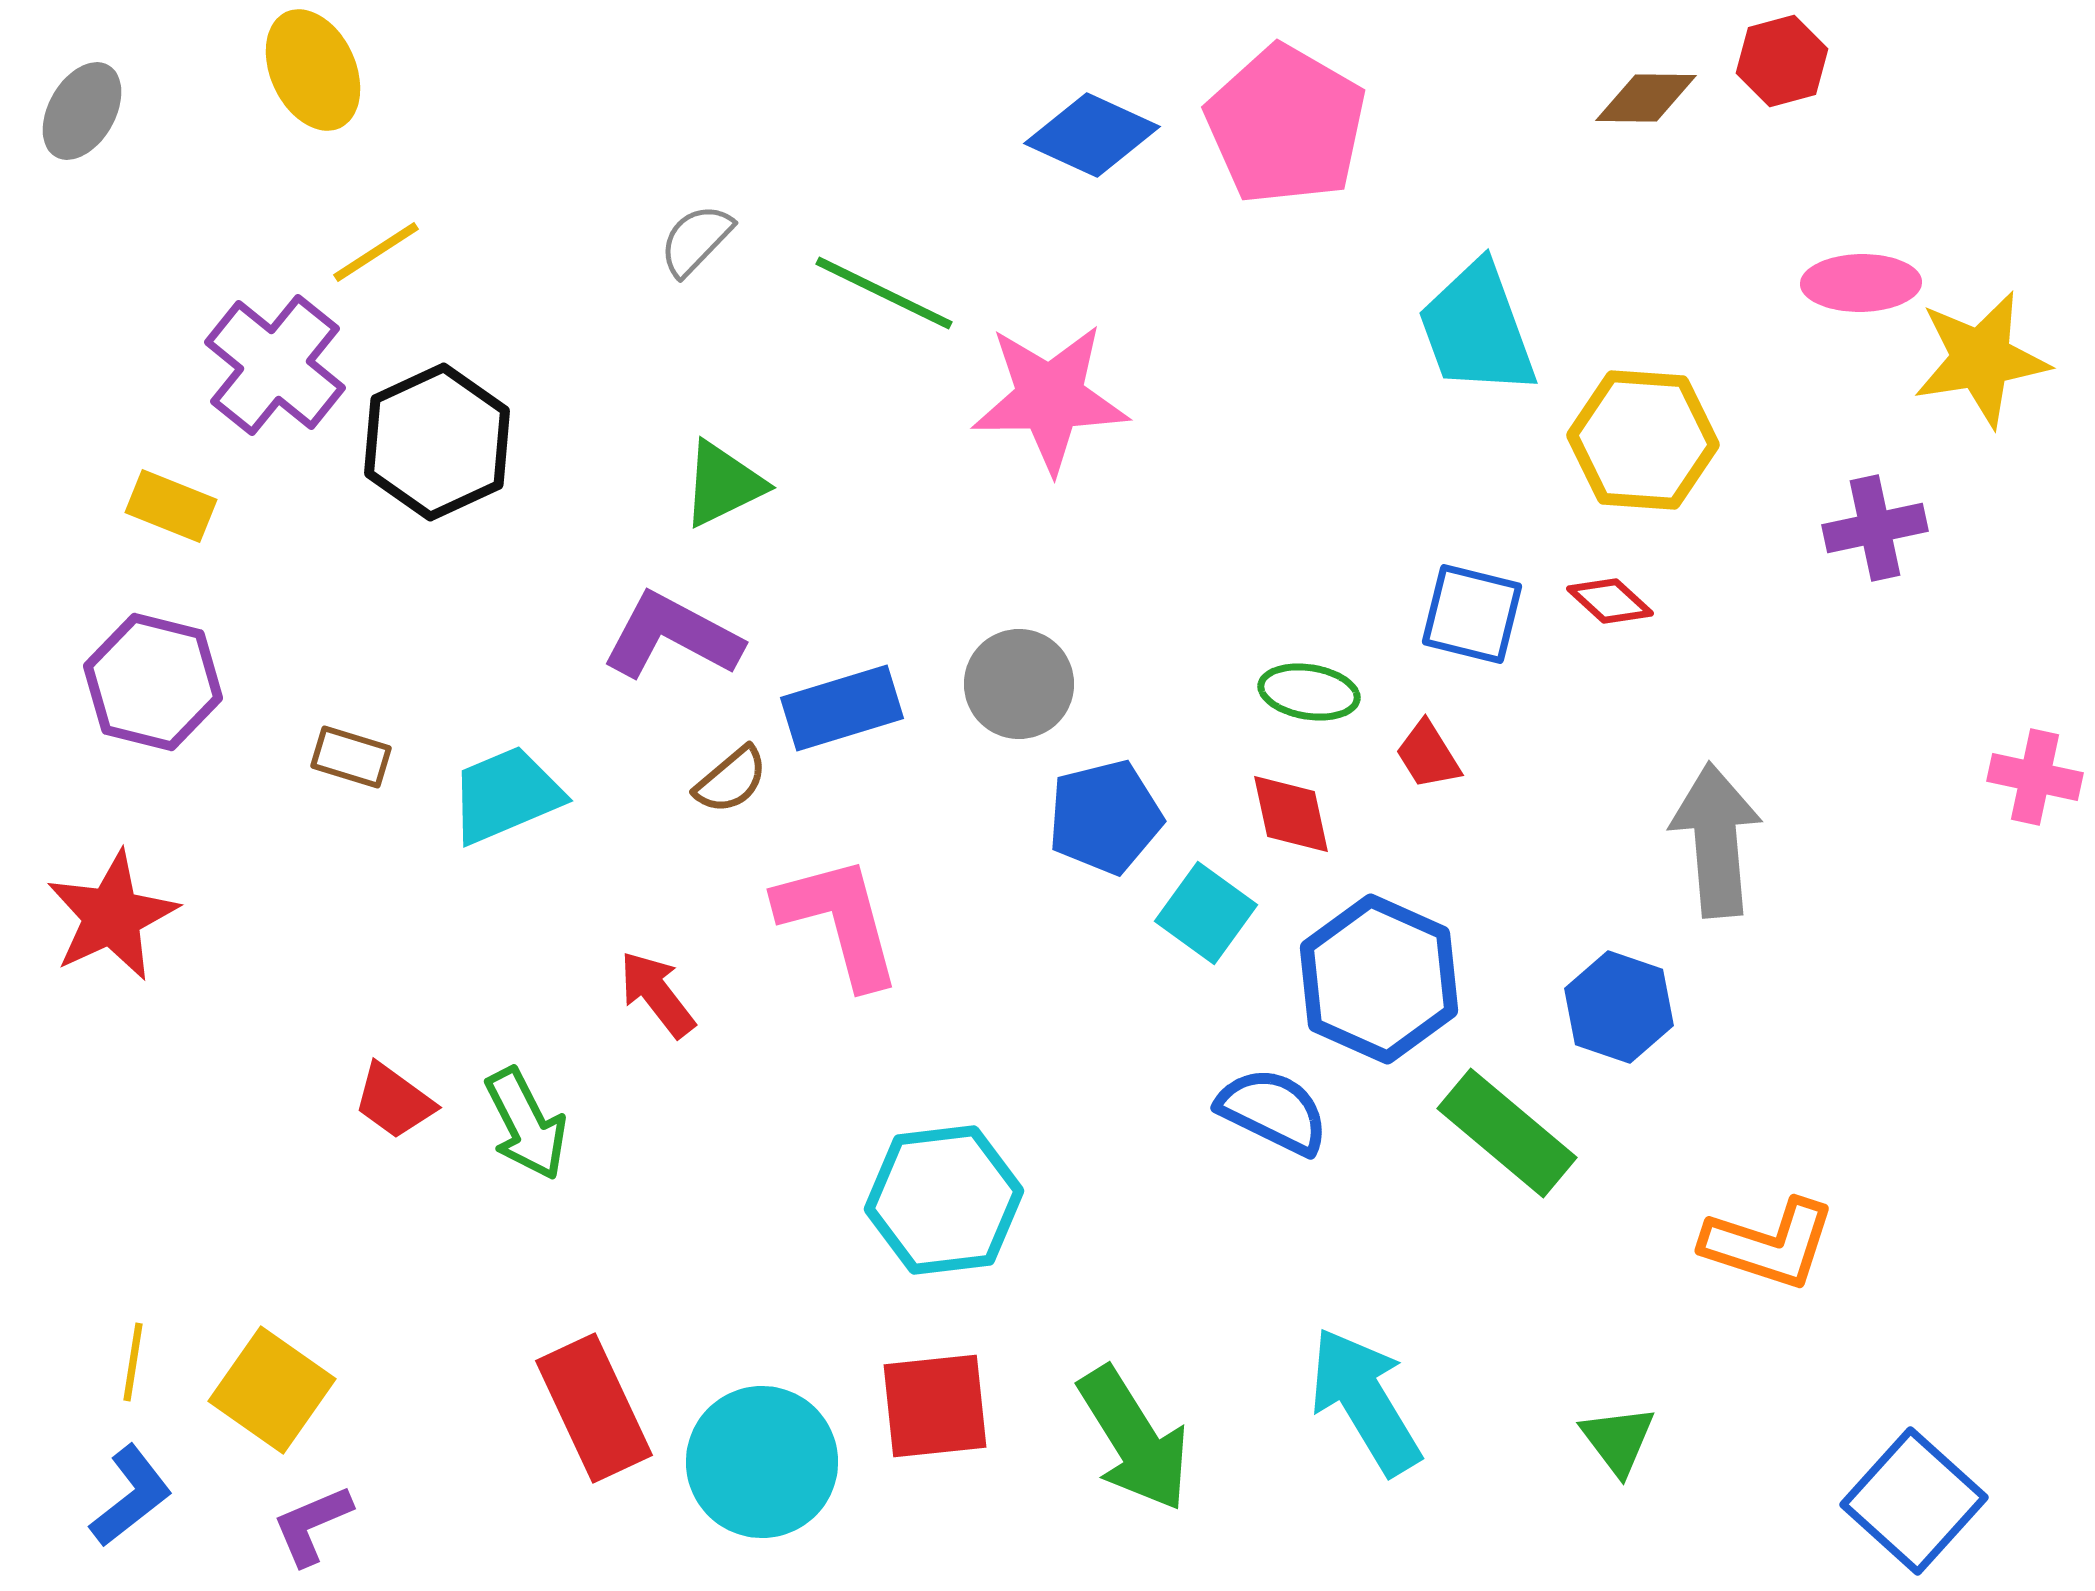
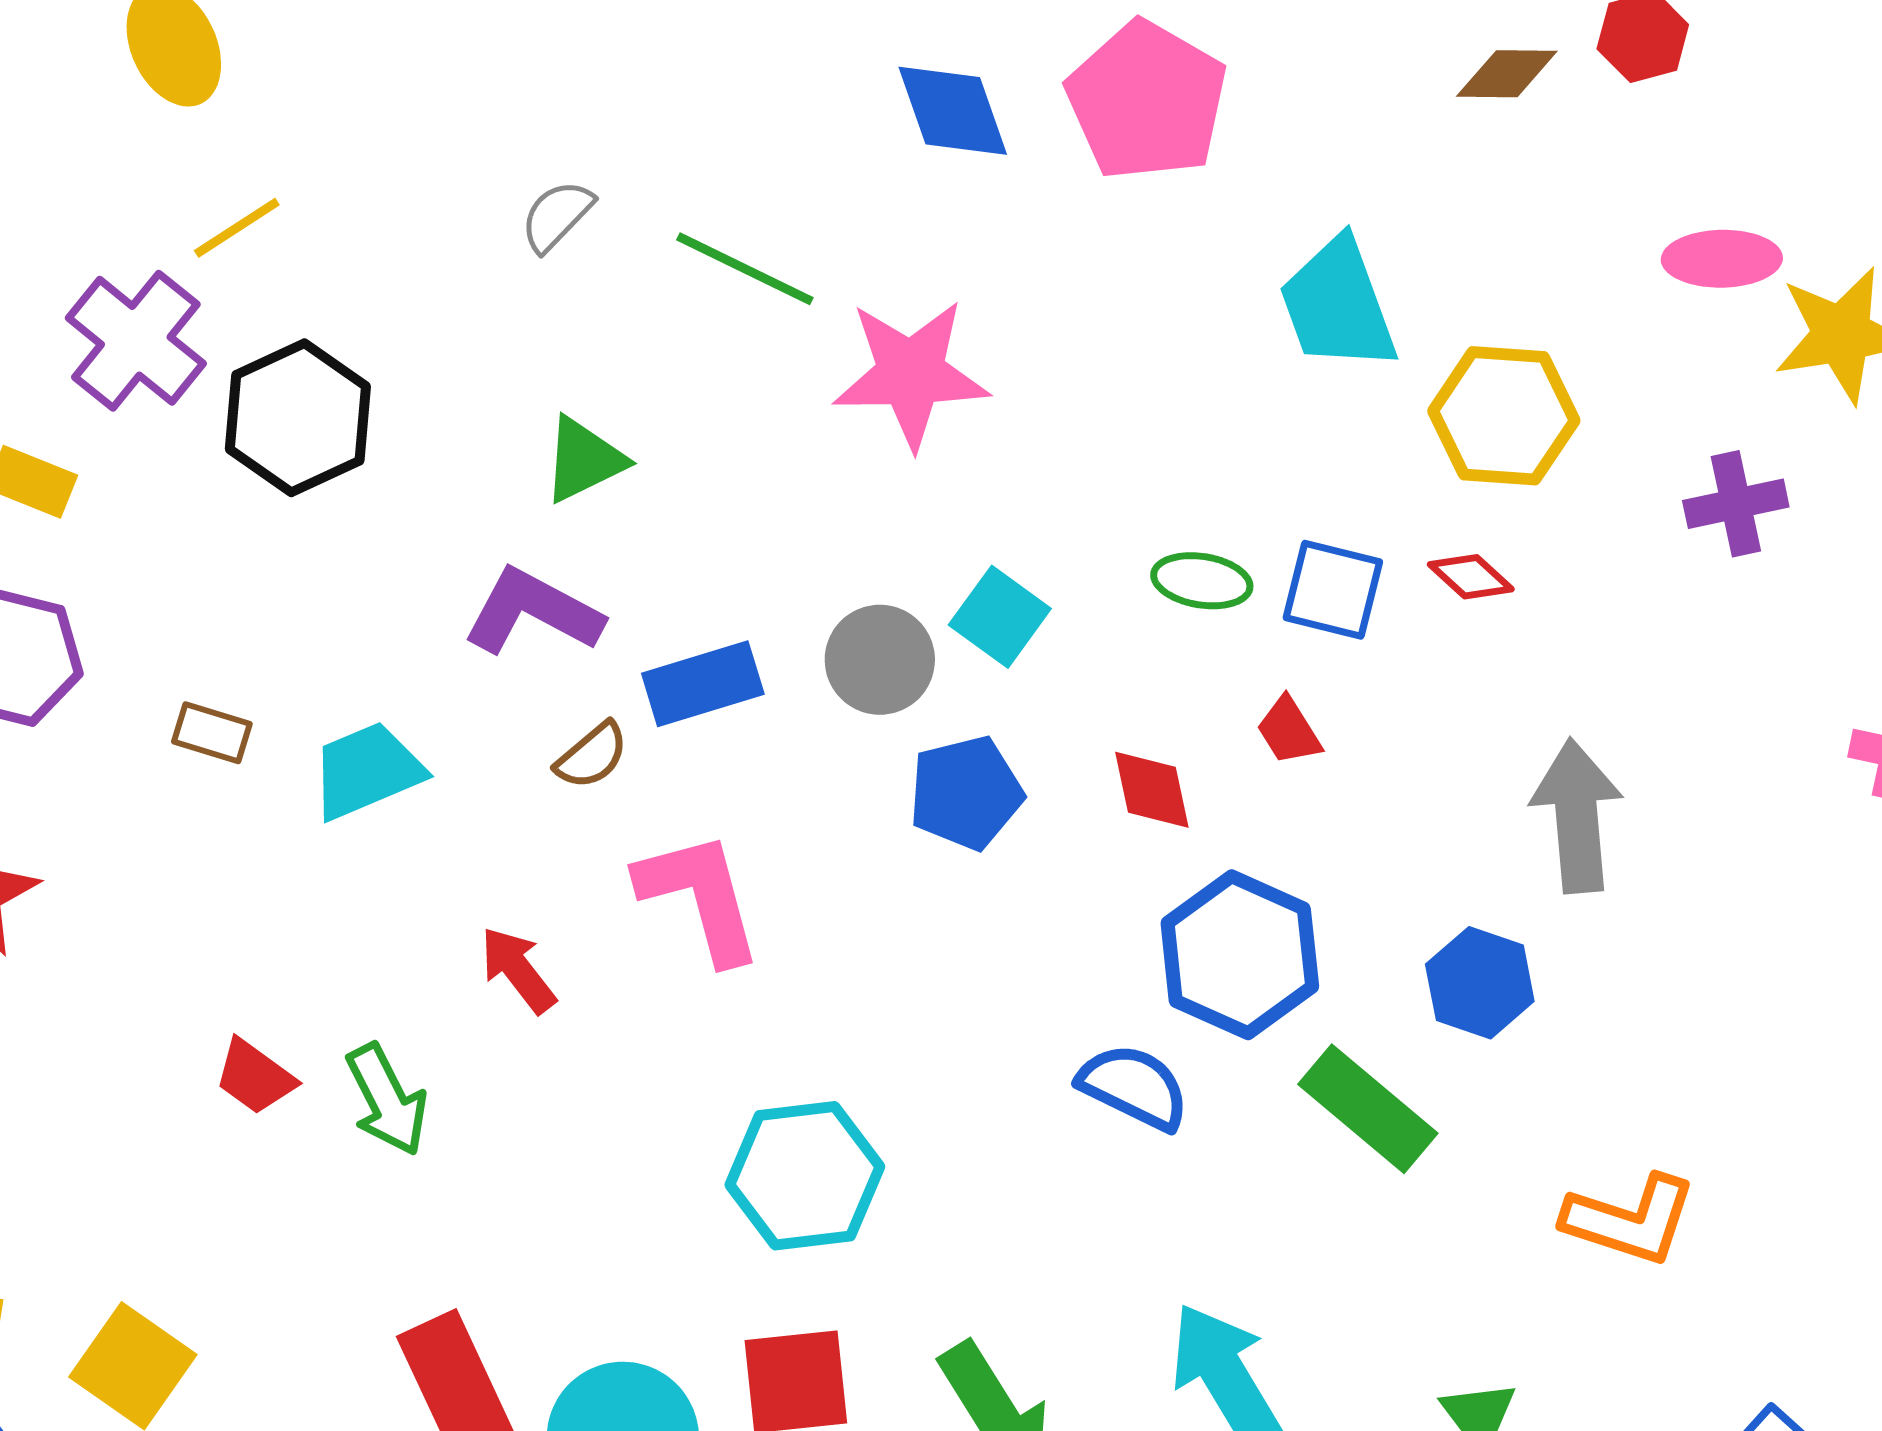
blue diamond: (1092, 135) -> (953, 111), turned 46
green ellipse: (1309, 692) -> (1202, 581), moved
cyan square: (1206, 913) -> (1000, 617), moved

